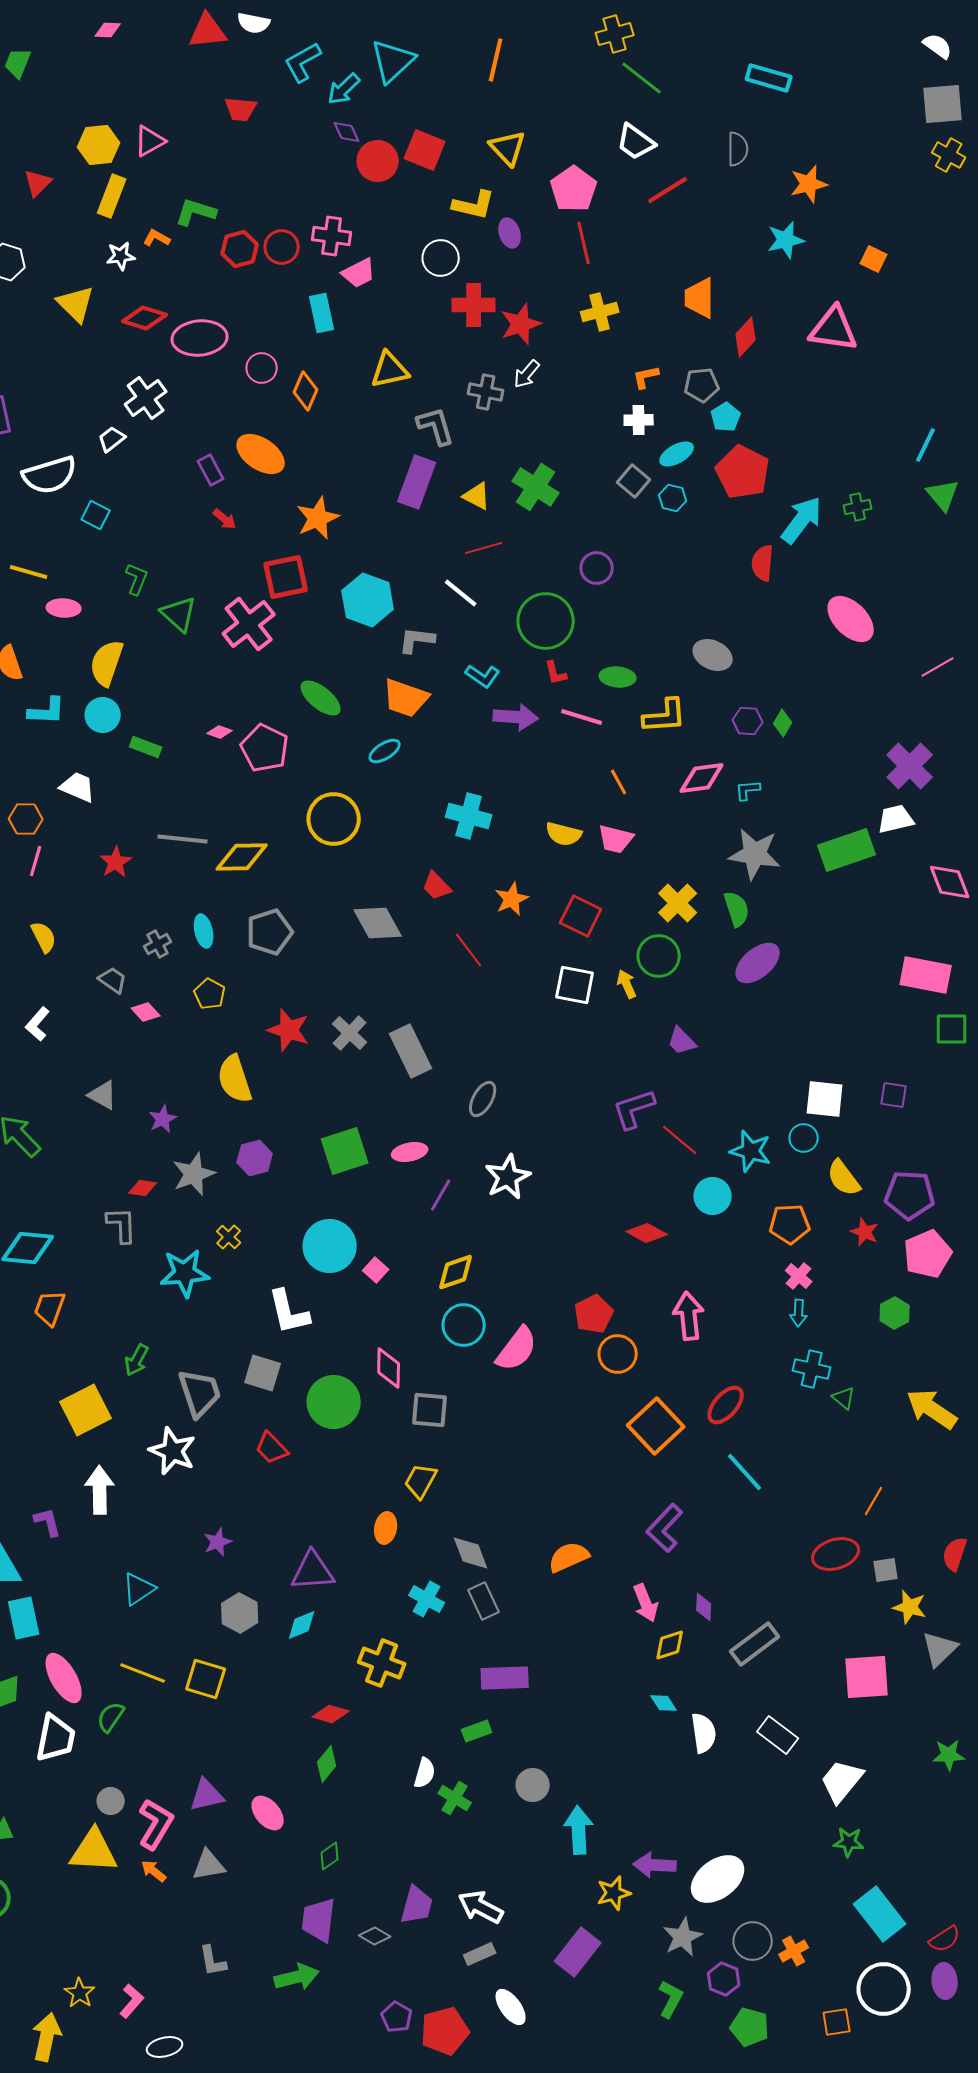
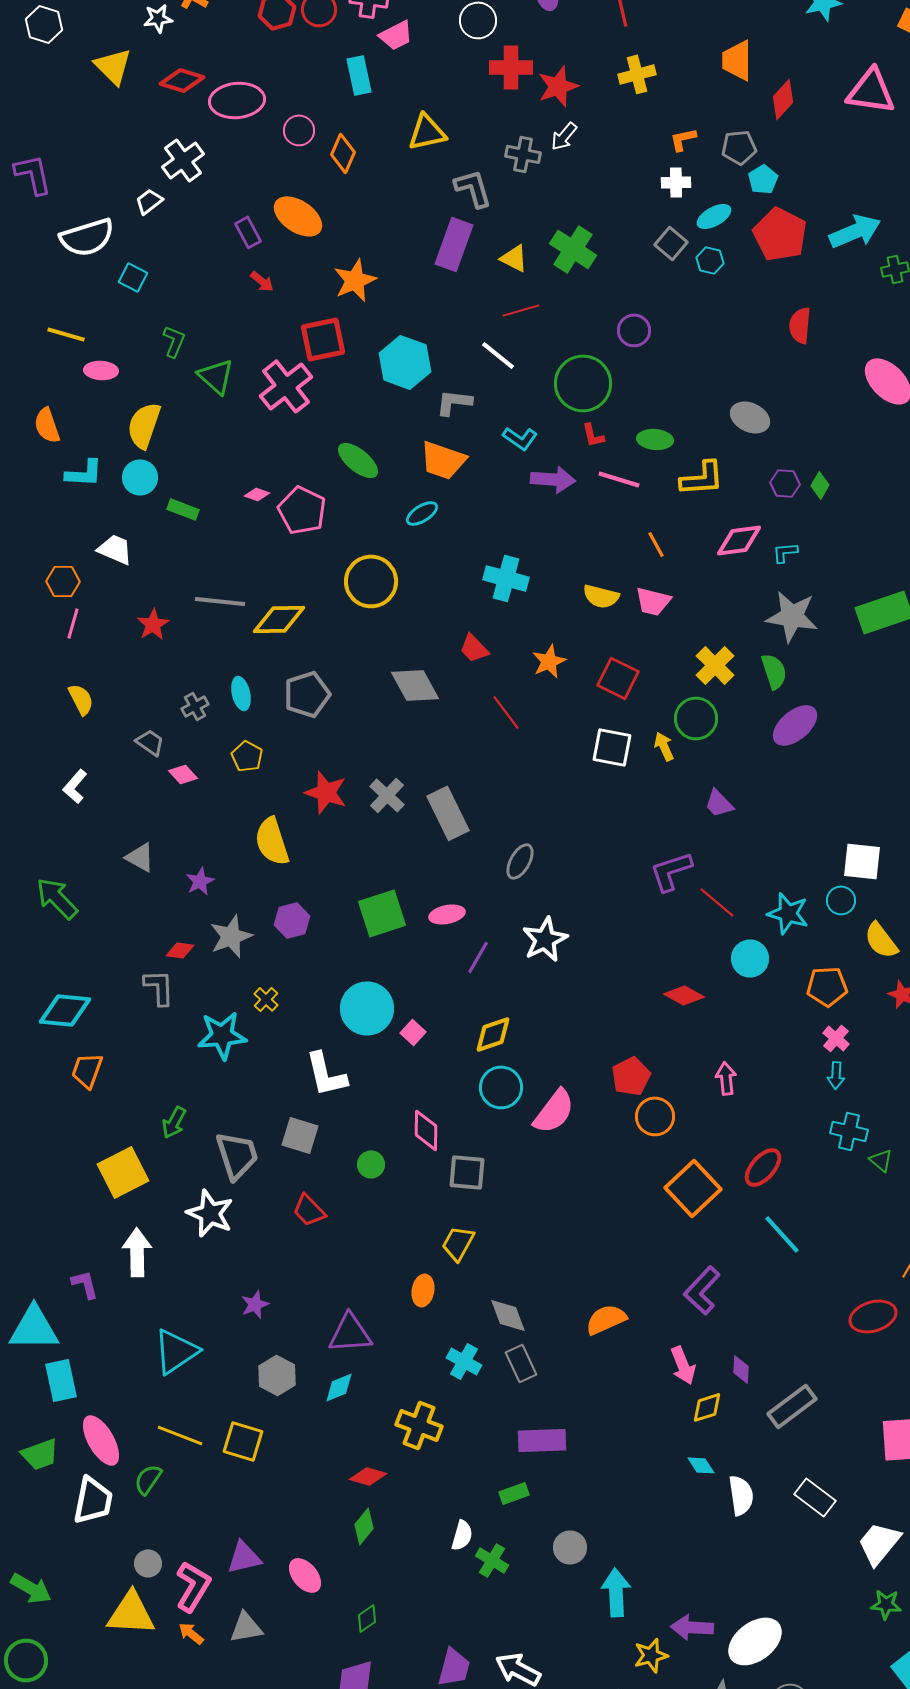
cyan arrow: (802, 520) -> (855, 231), moved, turned 30
pink arrow: (689, 1316) -> (726, 1078), size x0.7
green circle: (334, 1402) -> (371, 1164), size x0.5
cyan triangle: (139, 1589) -> (176, 1351), size x1.4

